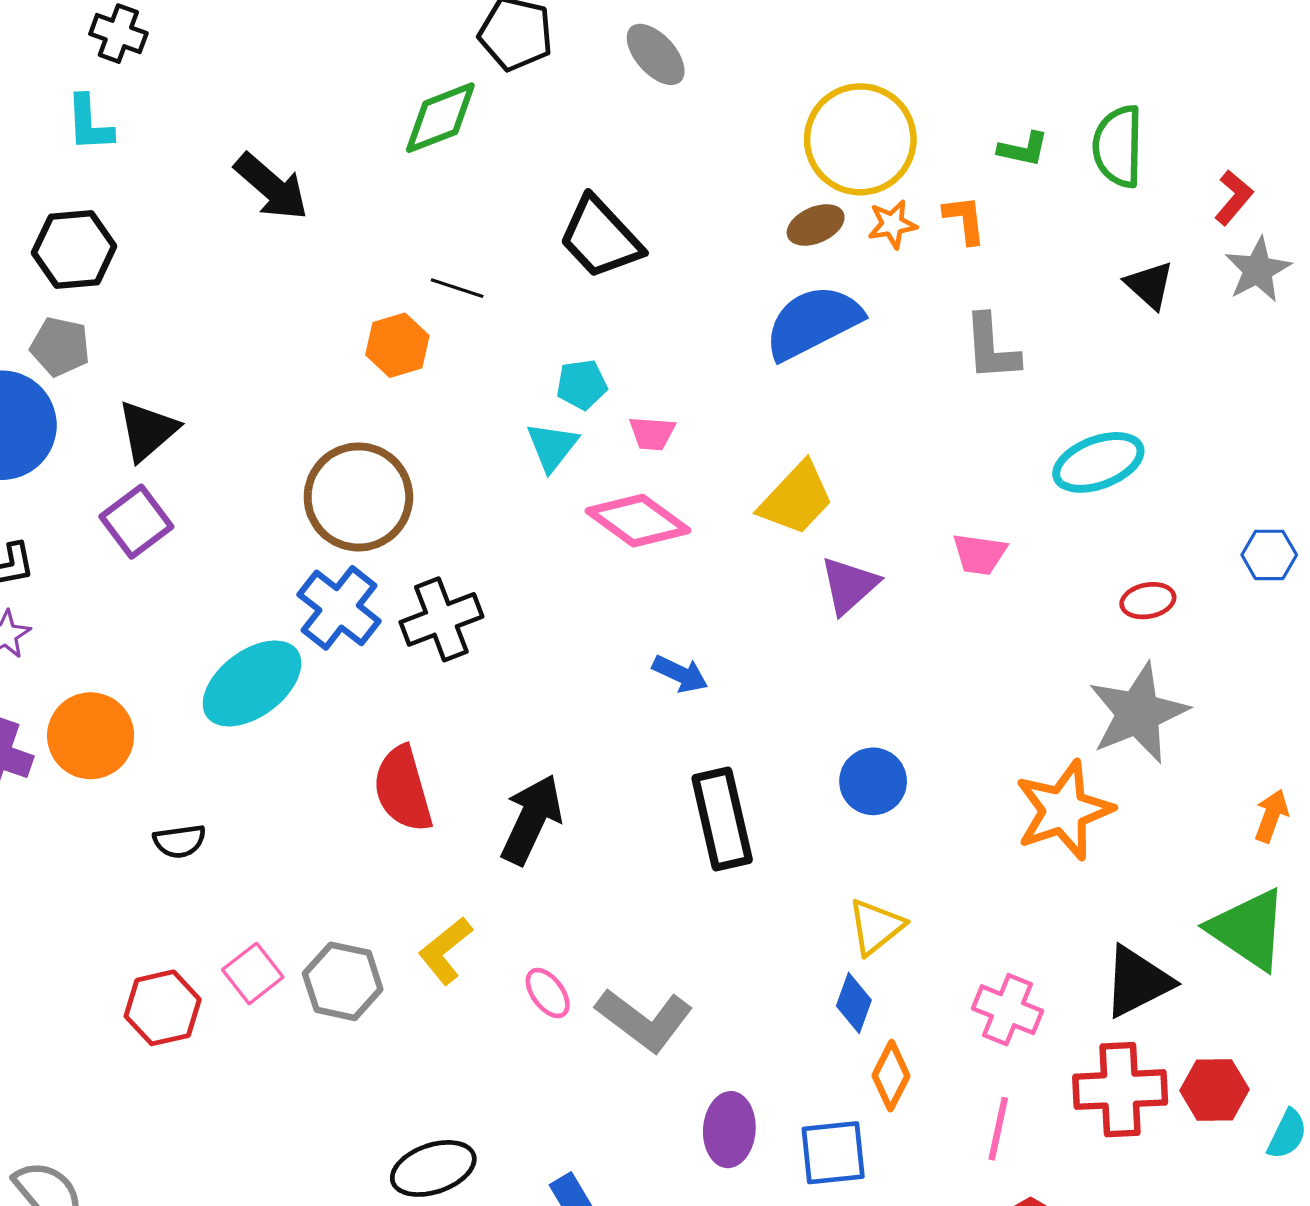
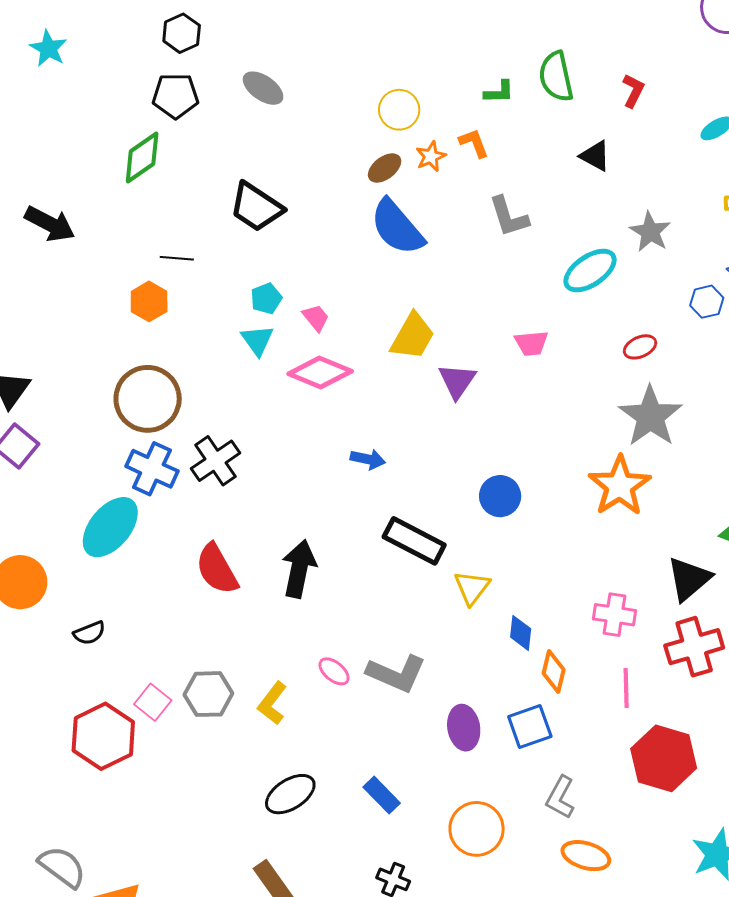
yellow circle: (860, 139) -> (399, 110), size x0.6
gray star: (1258, 270) -> (650, 232), moved
blue semicircle: (813, 322) -> (397, 227), turned -90
pink trapezoid: (652, 433) -> (316, 318), turned -120
black rectangle: (722, 819) -> (414, 541), turned -36
yellow triangle: (876, 927) -> (472, 588), moved
yellow L-shape: (445, 951) -> (272, 703), moved
red hexagon: (163, 1008) -> (103, 736), size x1.4

